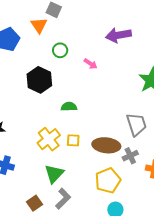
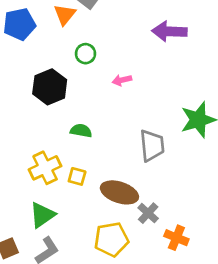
purple arrow: (118, 35) -> (169, 31), moved
pink arrow: (91, 64) -> (122, 80), turned 120
gray trapezoid: (136, 124) -> (152, 146), moved
gray cross: (130, 156) -> (148, 213), turned -35

